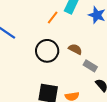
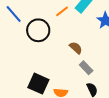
black circle: (47, 51) -> (38, 30), moved

